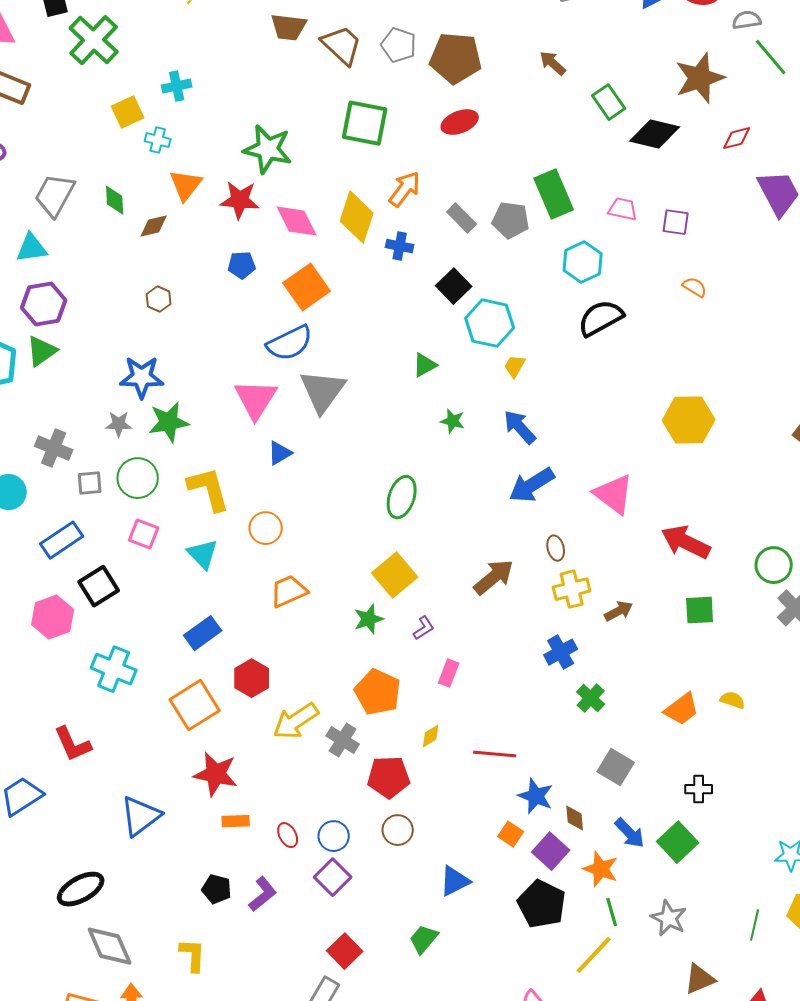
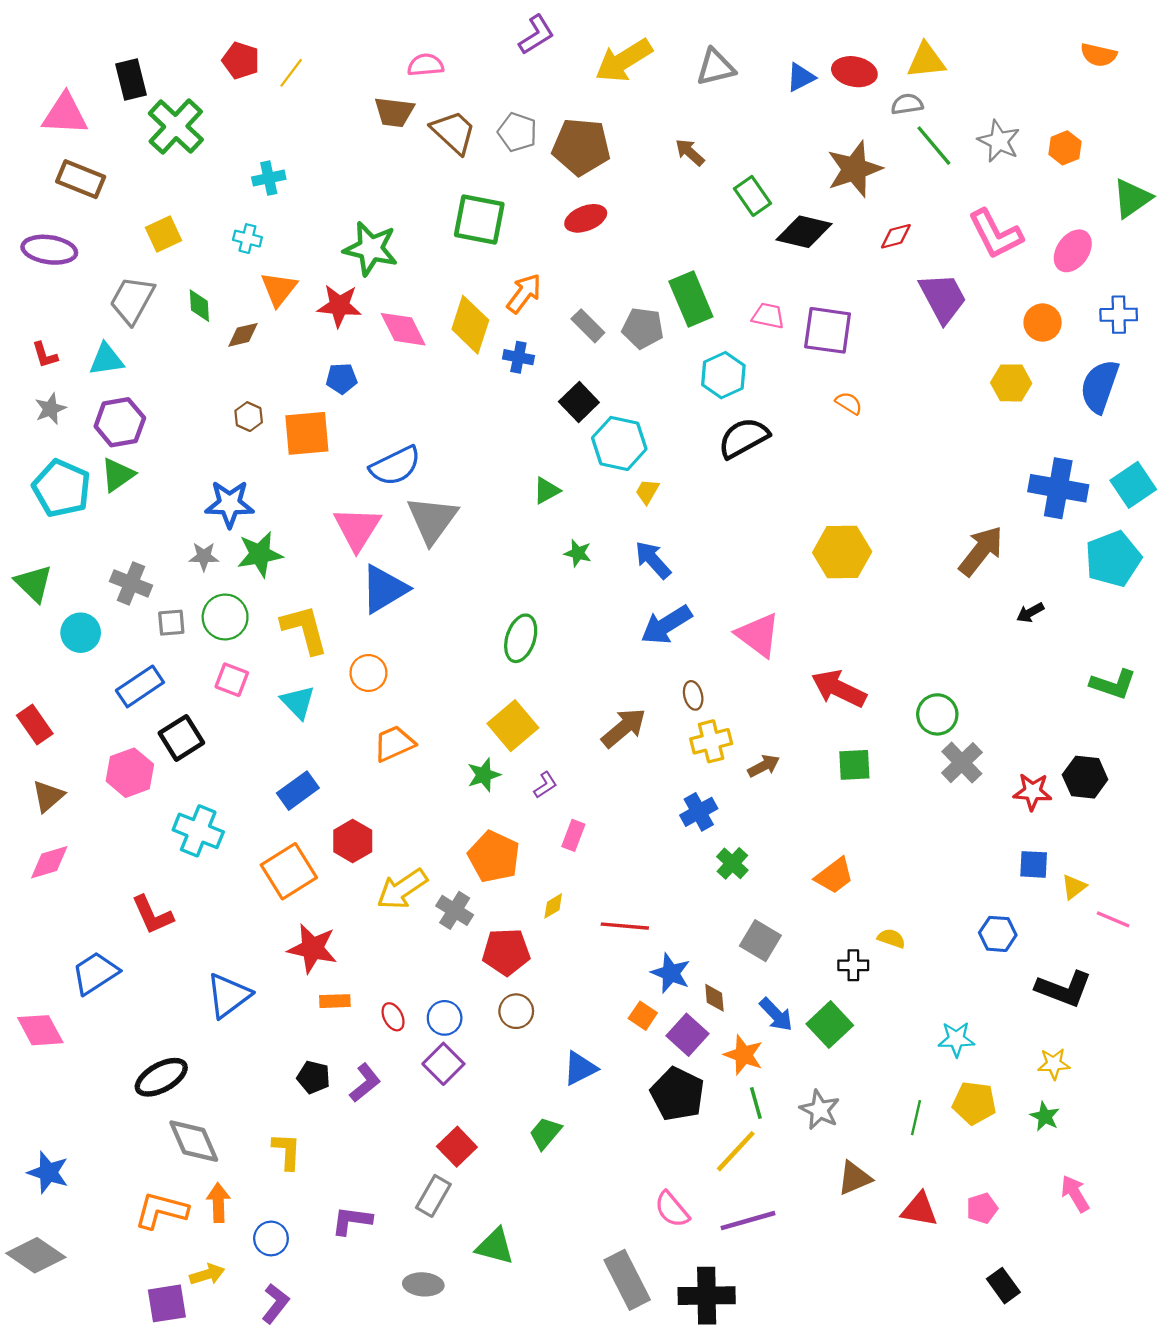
yellow square: (128, 112) -> (163, 234), moved
purple square: (676, 222) -> (828, 330), size x1.6
orange square: (307, 287) -> (307, 433), moved, turned 30
blue triangle: (280, 453) -> (384, 589), size x1.8
yellow semicircle: (733, 700) -> (891, 938), moved

